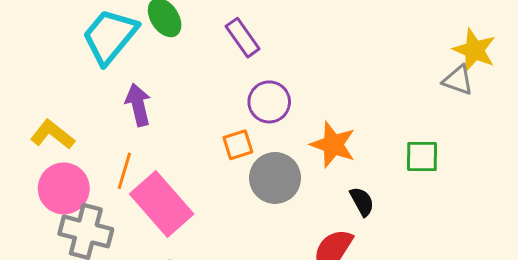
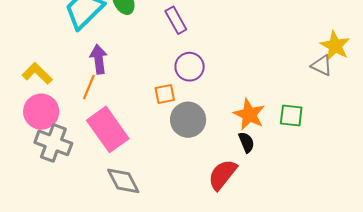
orange star: (333, 145) -> (249, 114), moved
orange line: (124, 171) -> (89, 87), moved

